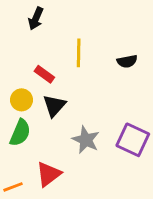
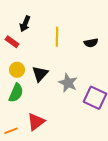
black arrow: (36, 19) -> (25, 24), moved
red rectangle: (44, 74) -> (12, 42), moved
gray star: (86, 140) -> (68, 83), moved

